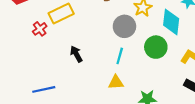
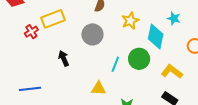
gray circle: (124, 26) -> (92, 34), moved
cyan line: (120, 56) -> (115, 64), moved

